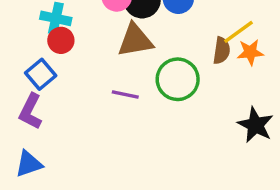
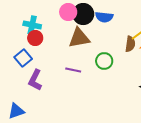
green circle: (178, 79) -> (104, 61), size x0.7
purple L-shape: (30, 111) -> (35, 80), moved

